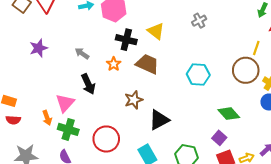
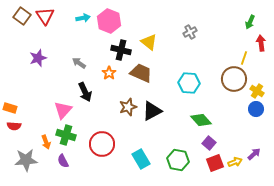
green diamond: (229, 114) -> (201, 120), moved
orange arrow: (47, 118) -> (46, 142), moved
black triangle: (159, 120) -> (152, 111), moved

